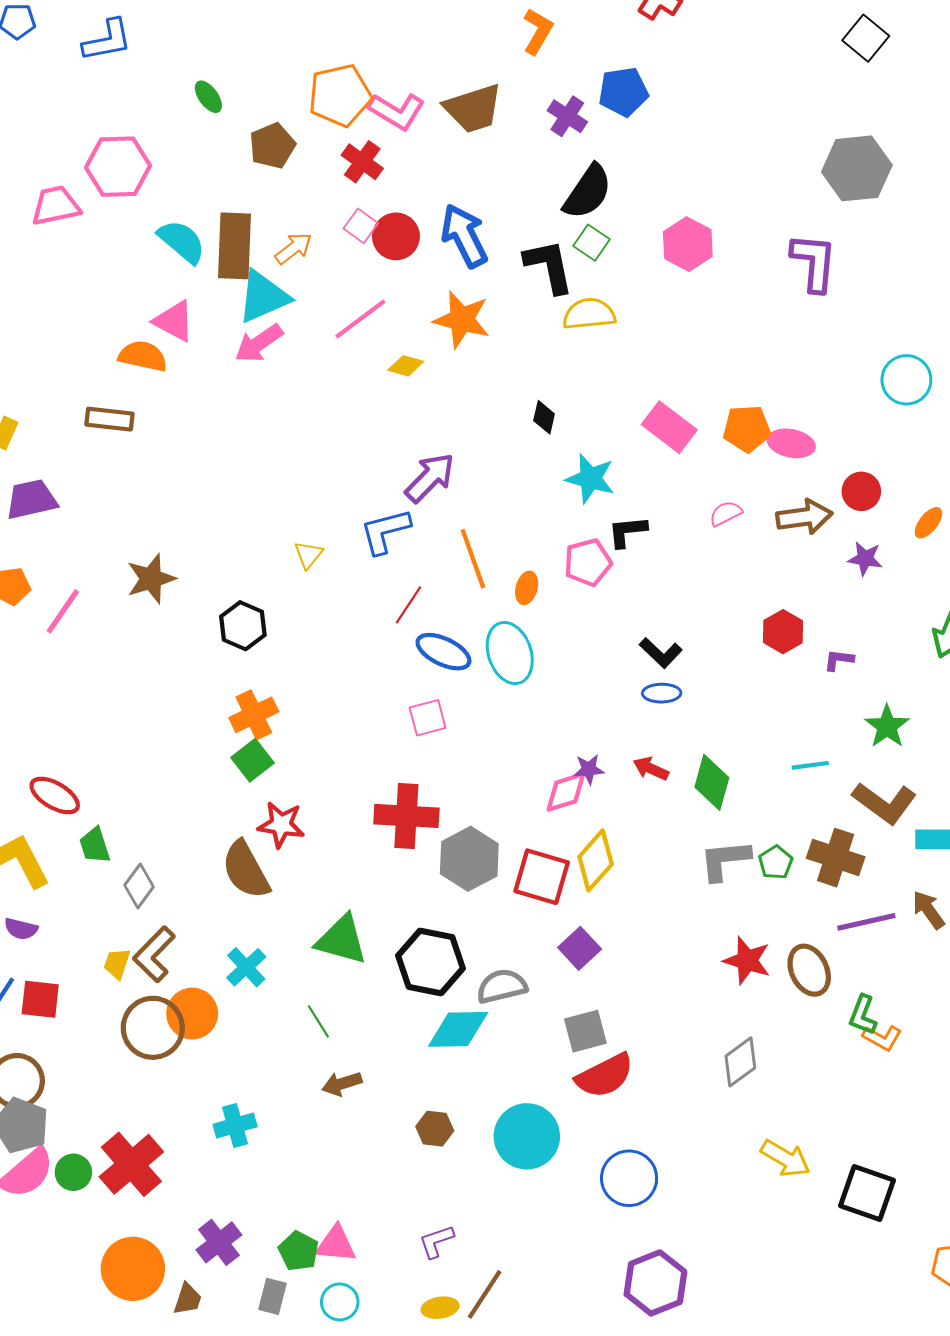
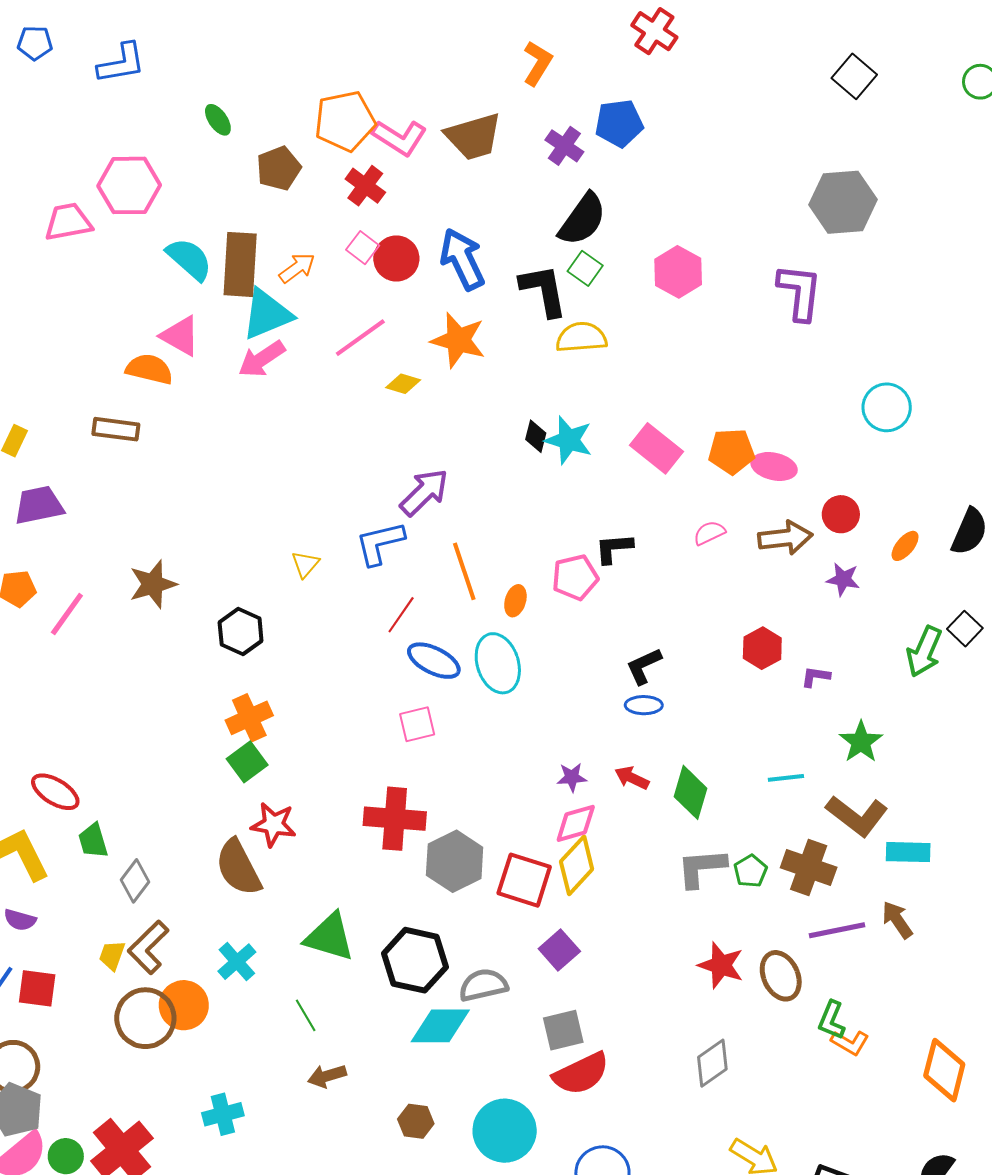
cyan star: (590, 479) -> (569, 440), moved
black L-shape: (661, 653) -> (644, 666), turned 111
pink diamond: (566, 792) -> (576, 823), moved

